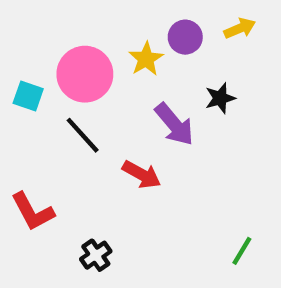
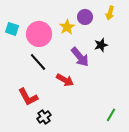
yellow arrow: (240, 28) -> (110, 13), turned 128
cyan square: (28, 96) -> (12, 29), moved
red L-shape: (33, 212) -> (28, 97), moved

